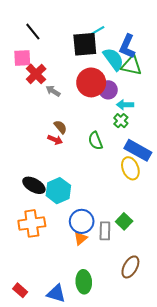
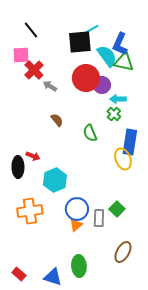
red arrow: (55, 140) -> (33, 156), moved
blue rectangle: (138, 150) -> (130, 142), turned 70
black ellipse: (34, 185) -> (18, 167), moved, turned 60

